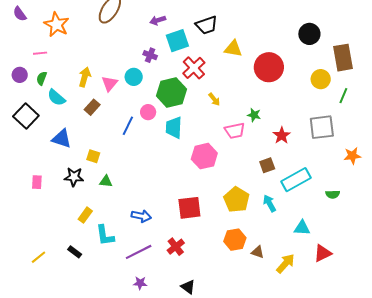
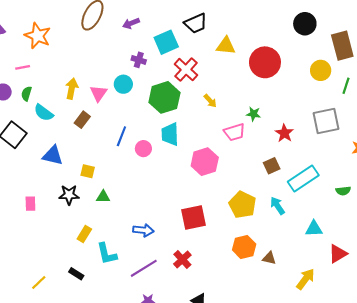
purple arrow: (158, 20) -> (131, 23), moved
pink circle: (148, 112) -> (143, 149), moved
yellow arrow: (285, 264) -> (305, 279), moved

